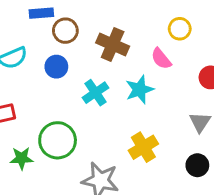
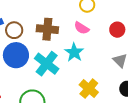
blue circle: (56, 67) -> (16, 55), size x1.6
cyan cross: (95, 93) -> (47, 64), size x1.4

